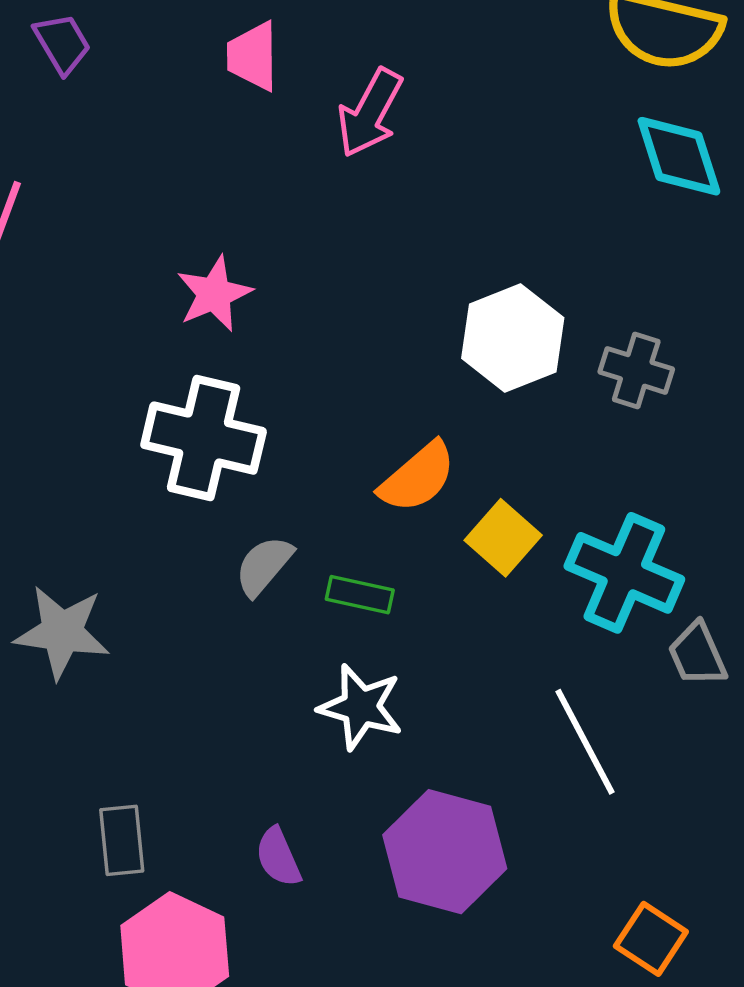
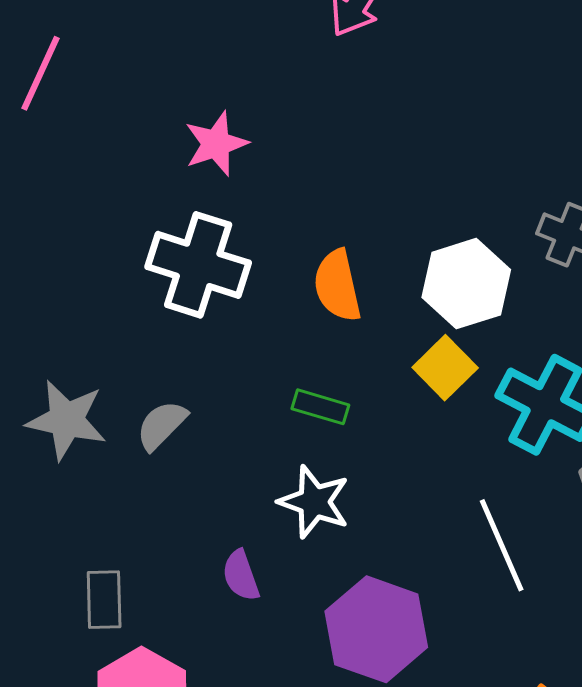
white hexagon: (513, 338) -> (466, 284), moved
orange semicircle: (418, 477) -> (337, 286), moved, turned 114
gray semicircle: (264, 566) -> (162, 425), moved
purple semicircle: (278, 857) -> (241, 575), moved

